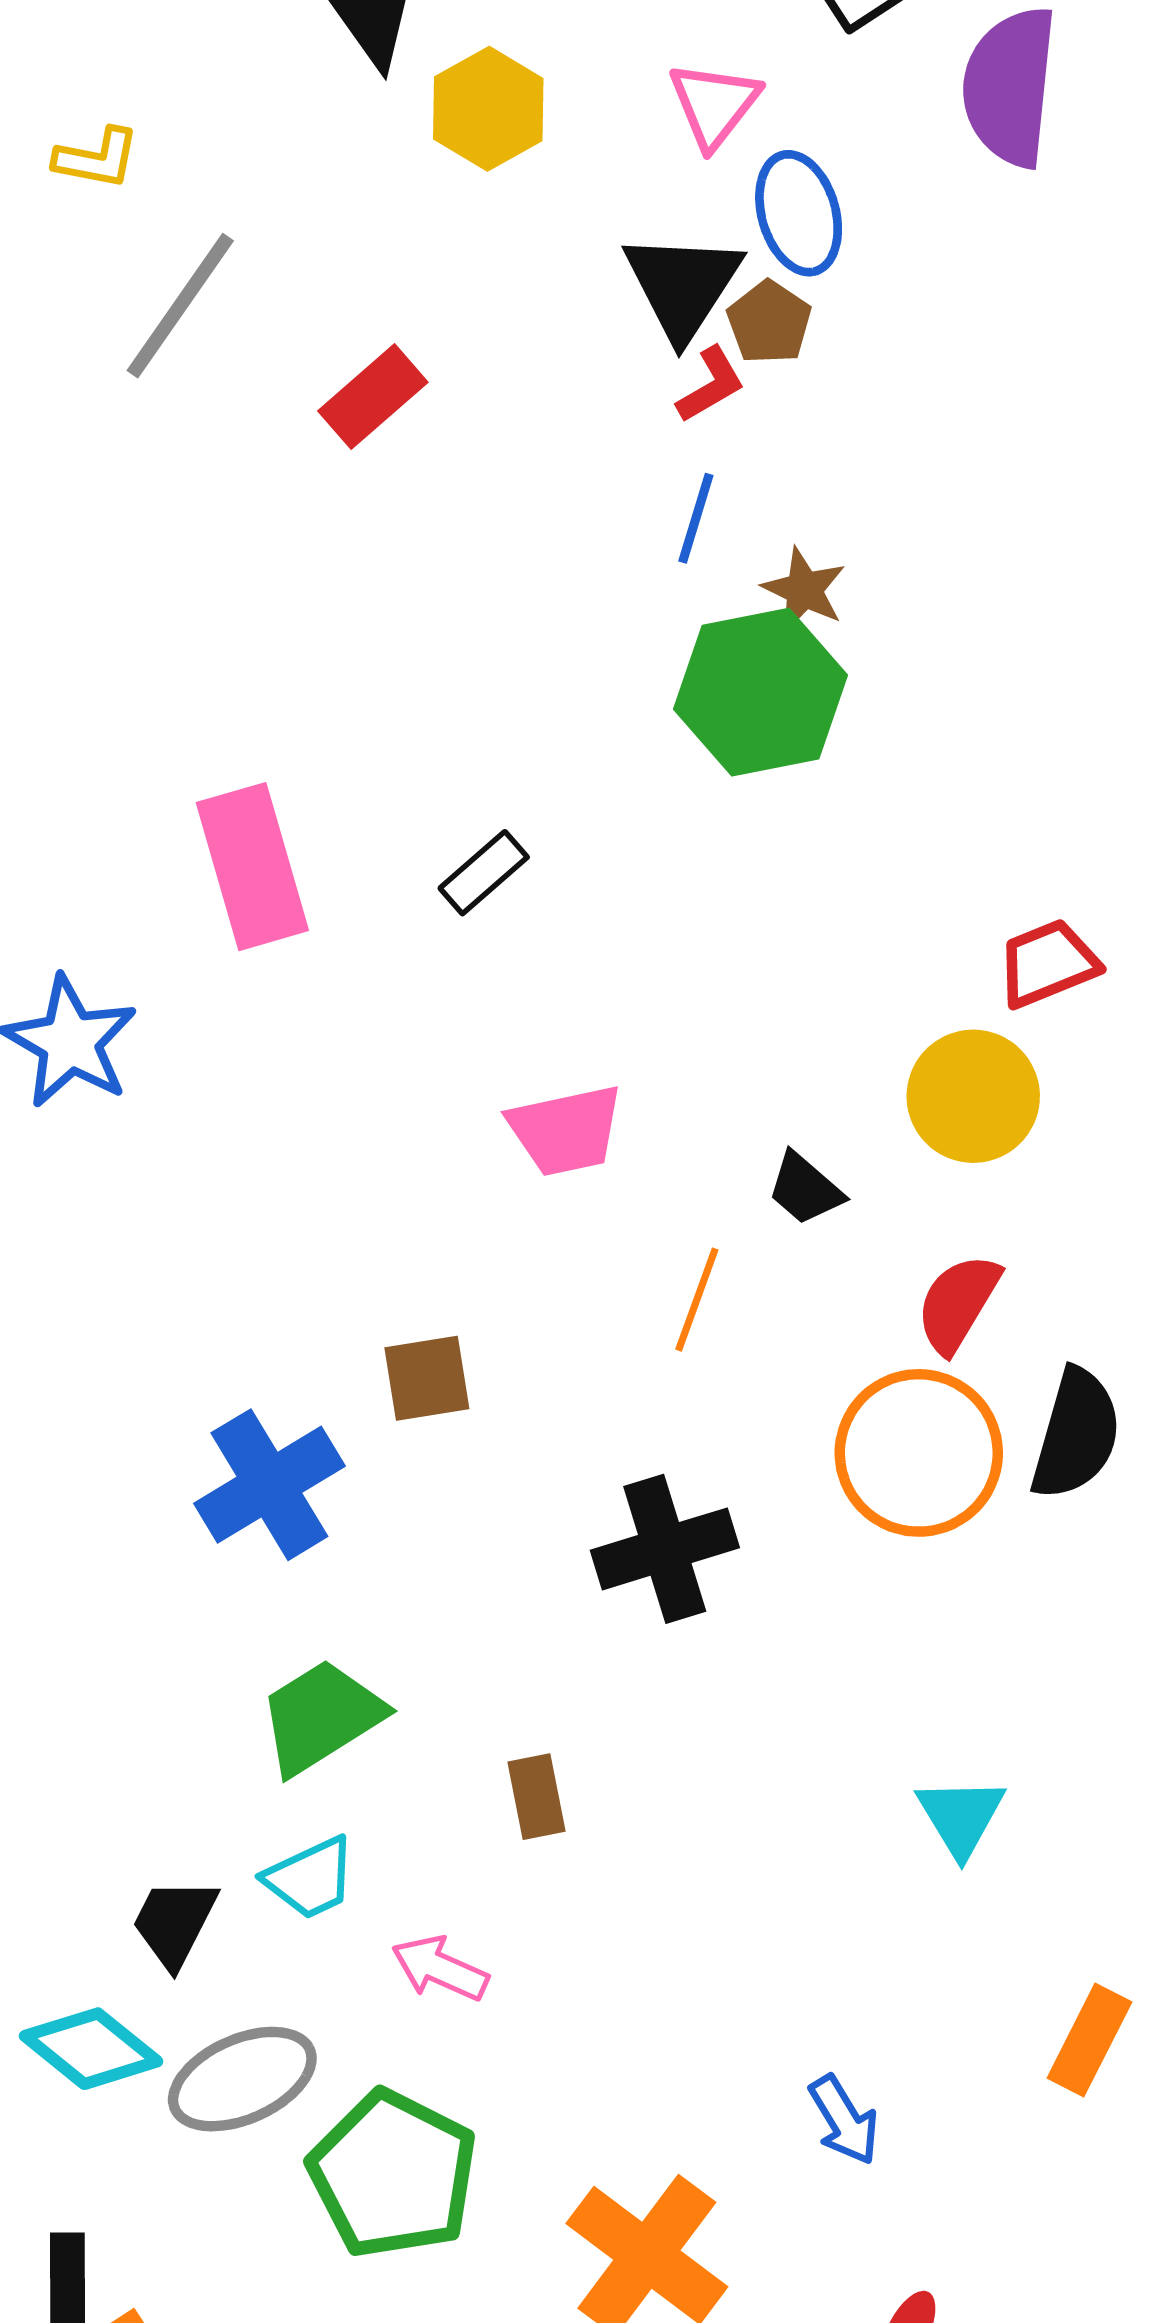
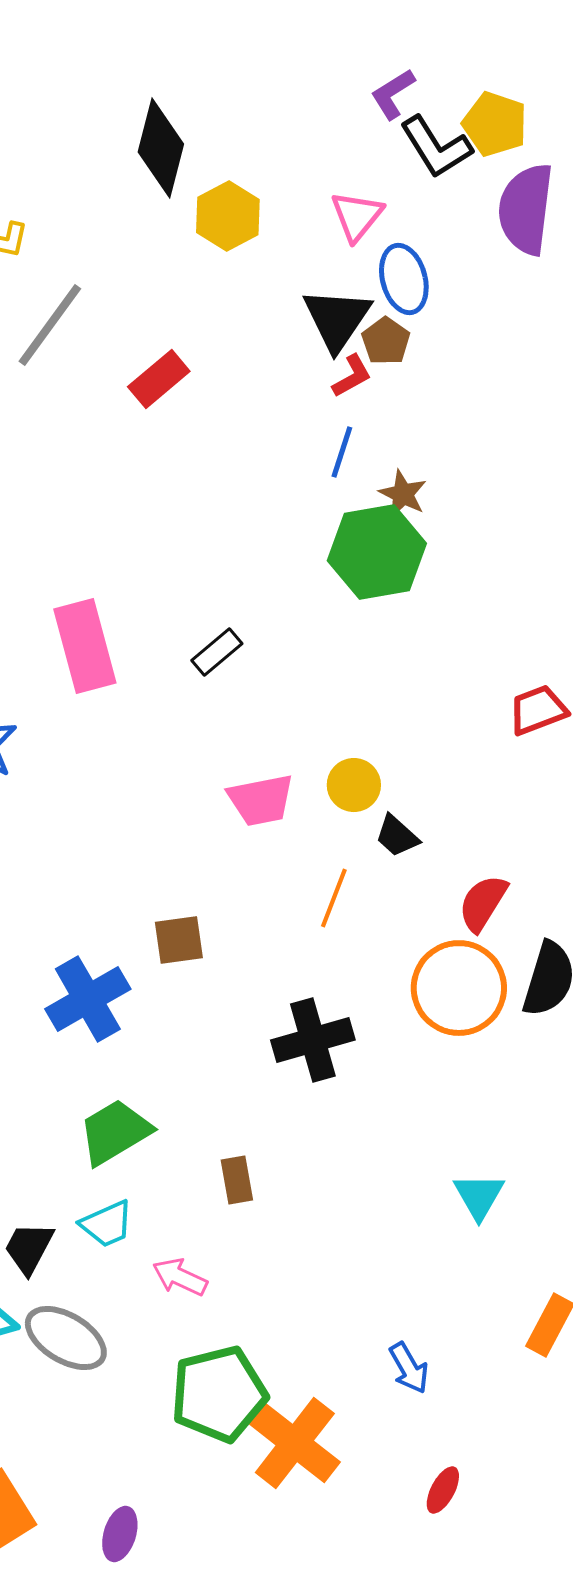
yellow circle: (973, 1096) -> (354, 785), moved, size x0.7
gray ellipse: (242, 2079) -> (66, 1338), turned 54
green pentagon: (393, 2174) -> (219, 1394), moved, turned 30

